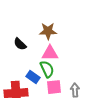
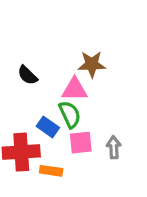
brown star: (48, 31) -> (92, 64), moved

